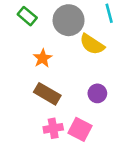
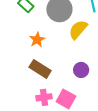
yellow semicircle: (92, 44) -> (78, 30), turned 95

